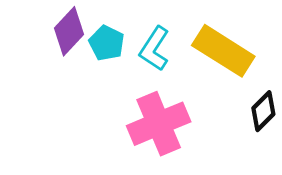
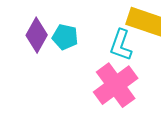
cyan L-shape: (154, 49) -> (121, 45), moved

